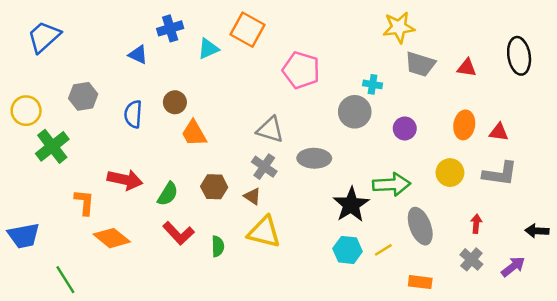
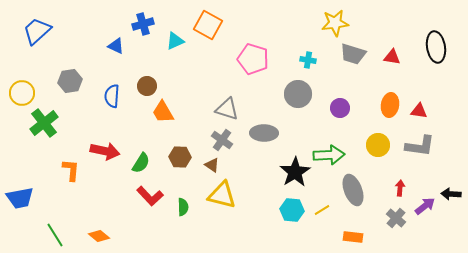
cyan cross: (373, 84) -> (308, 60), moved
orange diamond: (112, 238) -> (99, 236), moved, size x0.7
purple arrow: (513, 267) -> (425, 206), moved

